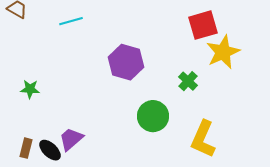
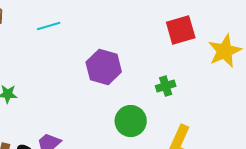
yellow star: (223, 52) -> (225, 51), moved
green cross: (188, 81) -> (166, 86), turned 30

